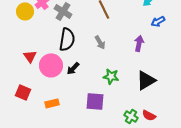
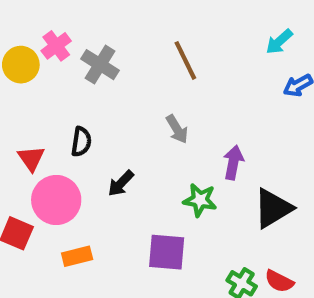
black semicircle: (67, 39) -> (81, 142), moved, size x0.6
purple arrow: (139, 43) -> (233, 162), moved
pink circle: (51, 65) -> (56, 200), moved

